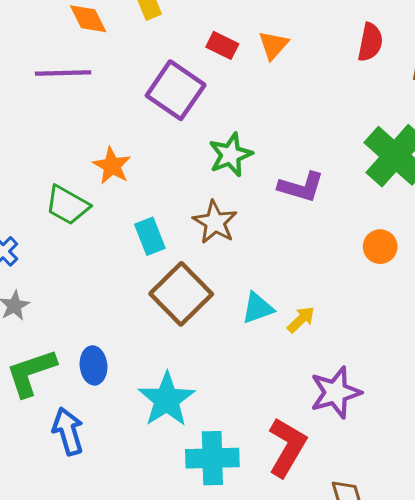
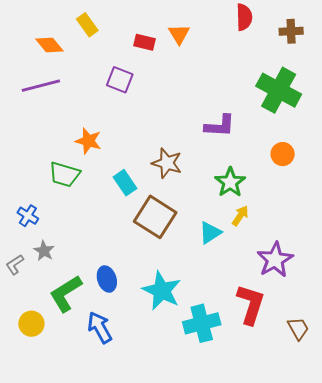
purple square: (176, 90) -> (120, 80), size x0.7
green star: (230, 155) -> (230, 182), moved
cyan triangle: (258, 308) -> (210, 233), moved

